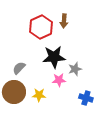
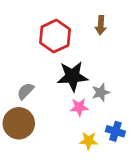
brown arrow: (64, 21) -> (101, 25), moved
yellow star: (39, 95) -> (89, 141), moved

